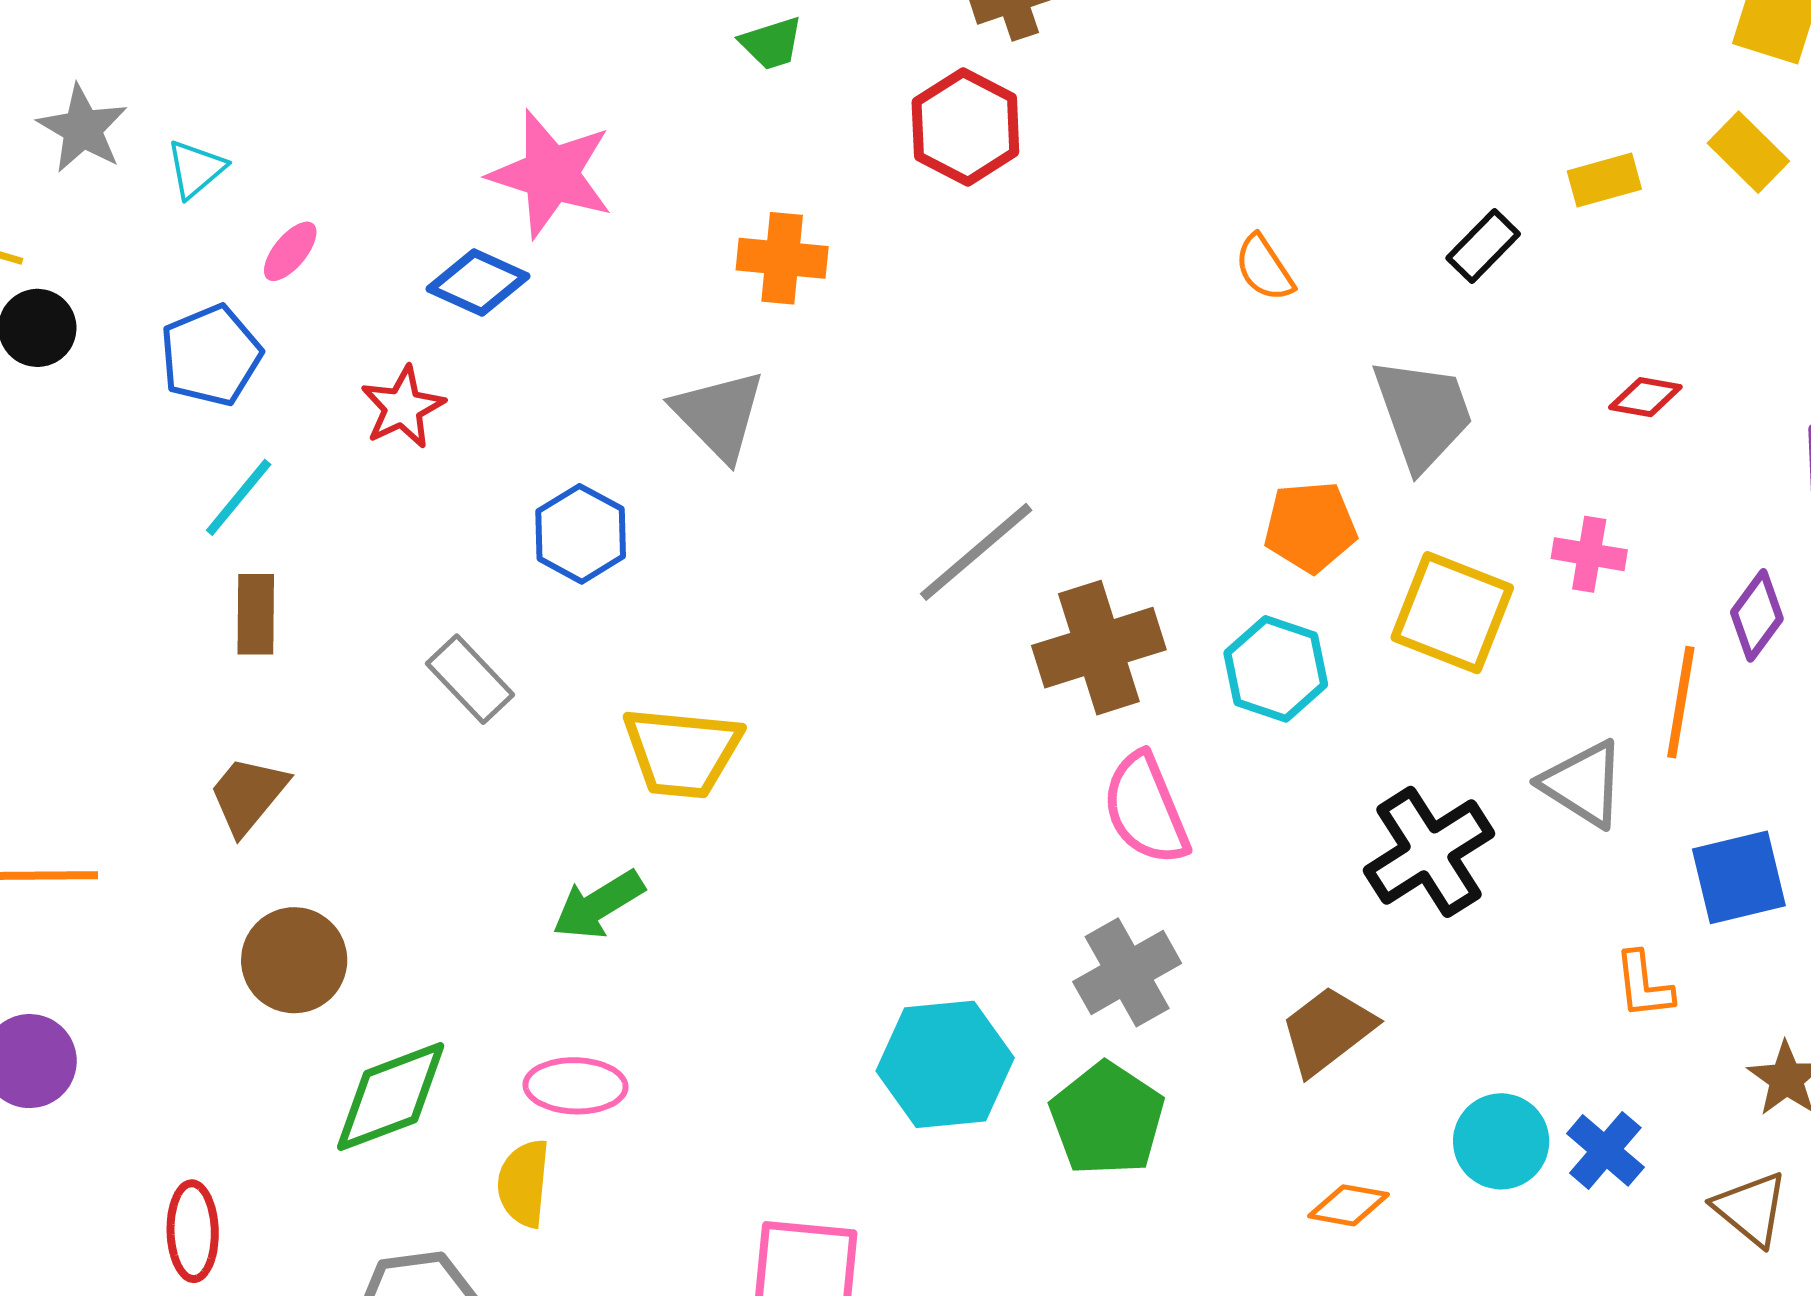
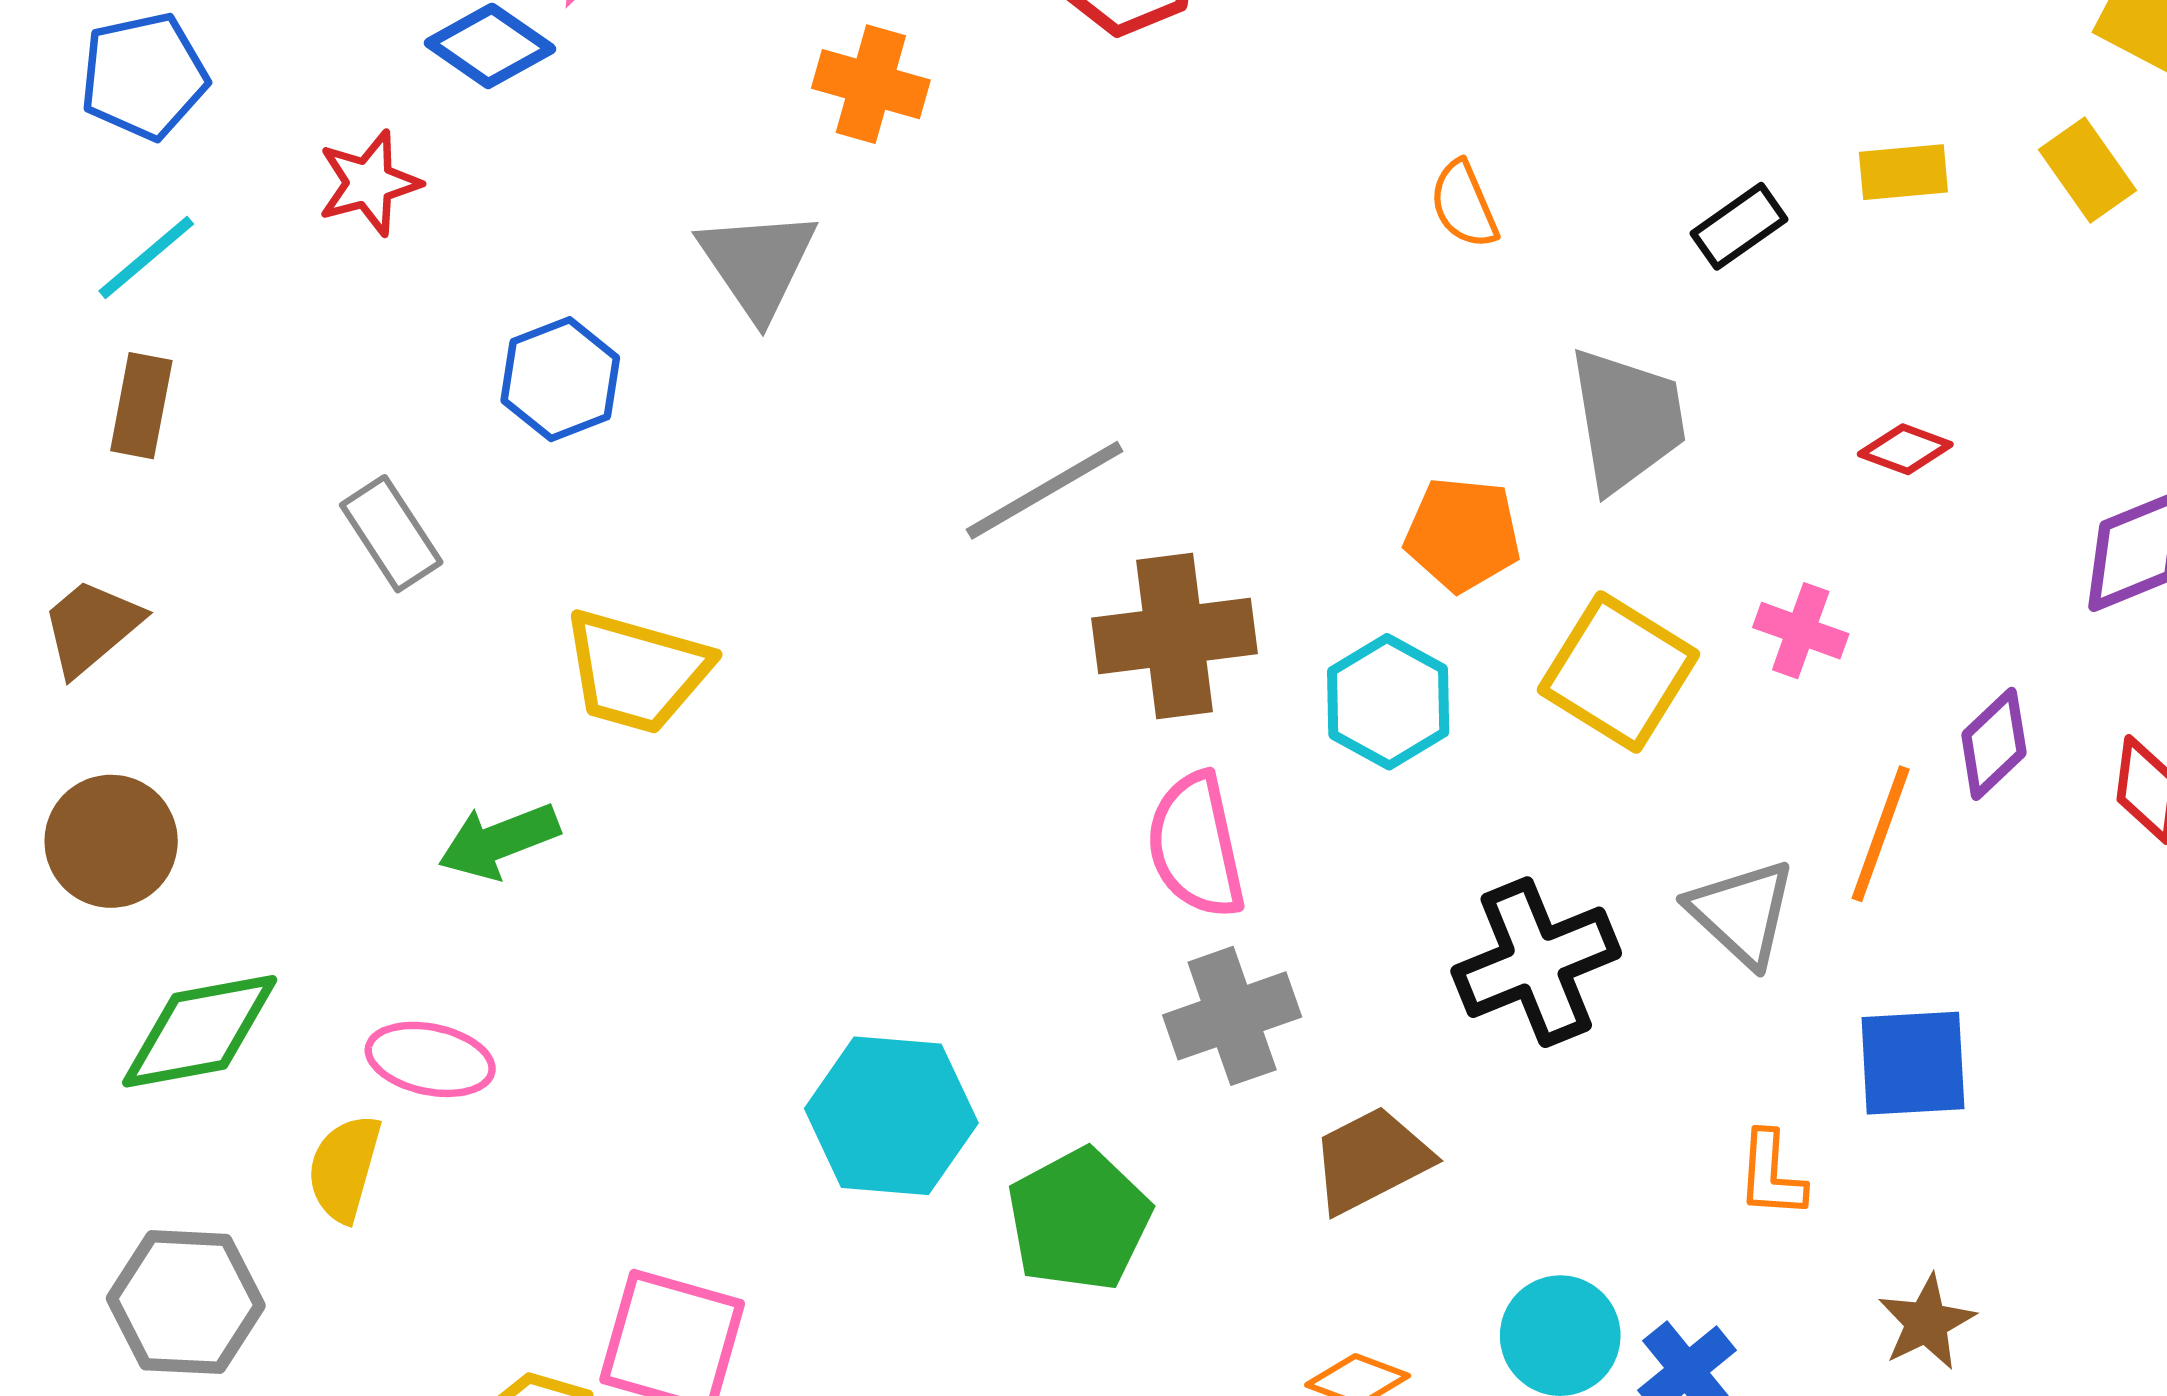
gray cross: (1127, 972) -> (1232, 1016), moved

